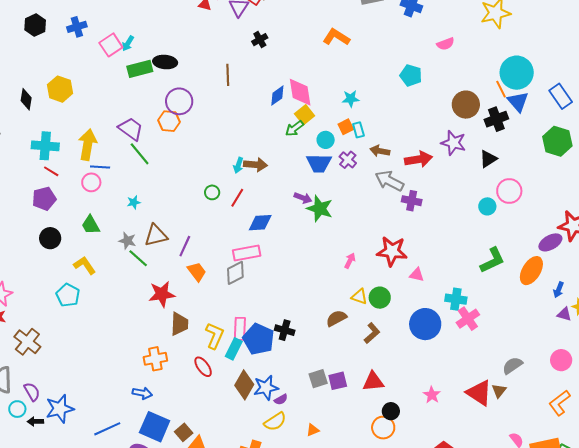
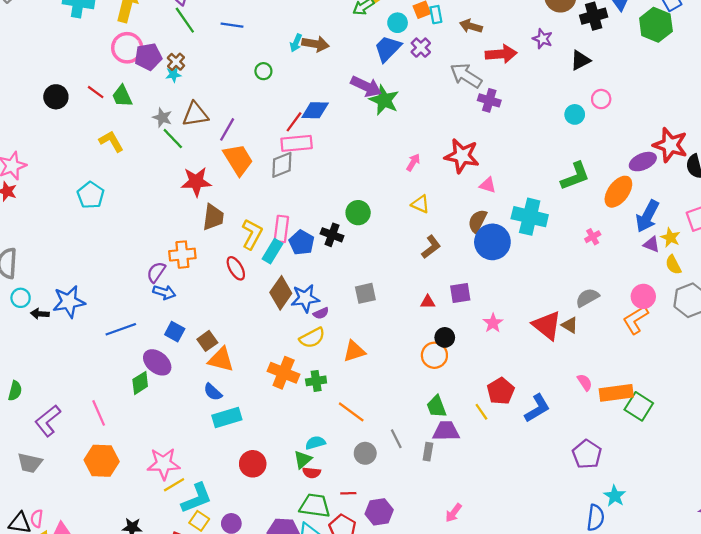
green hexagon: (557, 141) -> (656, 25), moved
purple star: (453, 143) -> (543, 39), size x0.7
brown arrow: (380, 151) -> (471, 26), moved
blue trapezoid: (319, 163) -> (388, 48), turned 128
blue line: (100, 167) -> (232, 25), moved
red line: (51, 171) -> (96, 92), moved
pink circle: (91, 182) -> (127, 48), size x1.4
pink circle: (509, 191) -> (601, 99), size x0.7
red line: (237, 198) -> (294, 122), moved
purple arrow: (303, 198) -> (366, 86), size x1.5
purple pentagon: (44, 199) -> (148, 57), moved
black circle: (50, 238) -> (56, 97), moved
orange trapezoid: (197, 272) -> (238, 160), size x1.4
blue arrow: (559, 290) -> (647, 216), size x1.8
cyan pentagon: (68, 295) -> (91, 195), moved
green circle: (380, 298) -> (358, 213), moved
cyan cross: (456, 299) -> (530, 217), size x1.4
brown semicircle: (336, 318) -> (477, 221), moved, turned -40
pink cross: (468, 319) -> (593, 237), moved, size x0.6
blue pentagon: (259, 339) -> (302, 242), size x0.7
brown cross: (27, 342) -> (176, 62), moved, size x0.6
purple square: (338, 381) -> (460, 293), moved
red triangle: (373, 381) -> (428, 302), size x0.6
brown triangle: (499, 391) -> (570, 325), turned -42
purple semicircle: (32, 392) -> (156, 272), moved, turned -120
orange L-shape: (560, 403) -> (636, 320), moved
blue square: (155, 427) -> (175, 332), size x0.6
orange triangle: (313, 430) -> (354, 351), size x1.5

